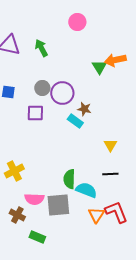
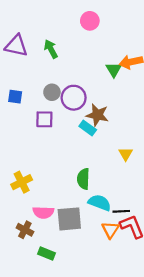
brown star: (84, 109) -> (97, 115), size x1.5
black line: (110, 174) -> (121, 211), moved
green semicircle: (69, 179) -> (83, 179), moved

